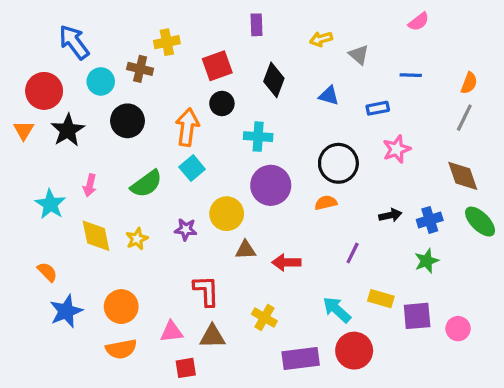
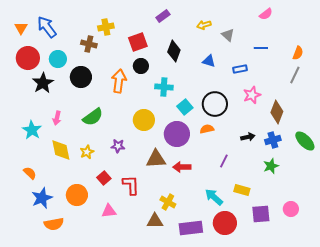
purple rectangle: (257, 25) -> (163, 16), turned 56
cyan circle: (101, 81) -> (58, 59), moved
orange triangle: (24, 130) -> (21, 28), moved
cyan square: (192, 168) -> (185, 107), moved
brown diamond: (463, 176) -> (277, 112), moved, turned 40
purple circle: (271, 185) -> (177, 134), moved
yellow circle: (227, 214) -> (144, 120), moved
brown triangle: (246, 250) -> (156, 159), size x1.5
purple square: (417, 316) -> (261, 214), moved
brown triangle: (212, 336) -> (155, 221), moved
orange semicircle: (121, 349) -> (54, 224), moved
red square: (186, 368) -> (104, 178), moved, turned -32

